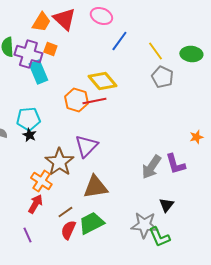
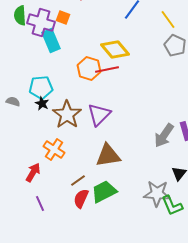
brown star: (59, 162) -> (67, 114), moved
red arrow: (35, 204) -> (33, 172), moved

